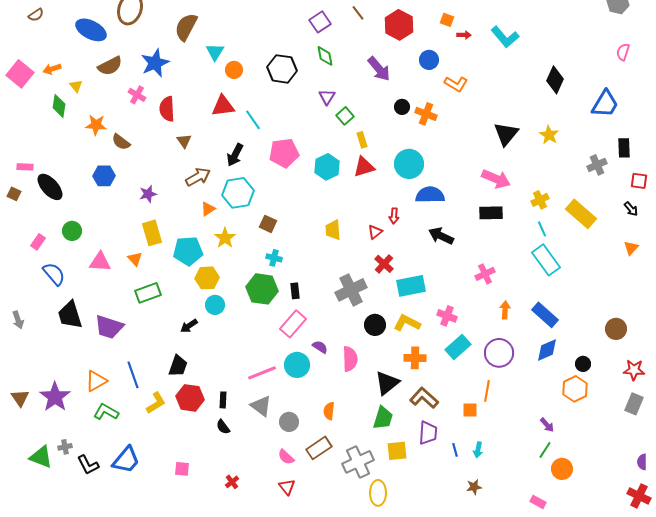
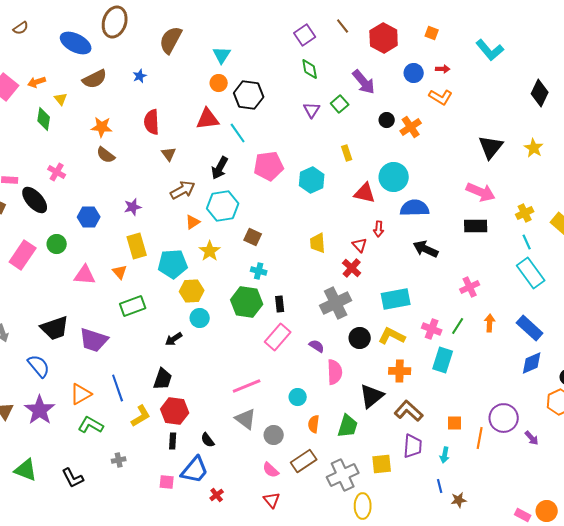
red arrow: (464, 35) -> (443, 69), moved
cyan triangle: (215, 52) -> (222, 55), moved
blue star: (155, 63) -> (140, 76), size x0.5
black hexagon: (282, 69) -> (249, 95), moved
pink cross: (137, 95) -> (57, 172), moved
orange cross: (426, 114) -> (411, 127), turned 35
green square: (345, 116) -> (340, 104), moved
orange star: (96, 125) -> (102, 127), moved
red triangle: (364, 167) -> (365, 193), moved, turned 30
blue hexagon: (104, 176) -> (89, 217), moved
red triangle: (375, 232) -> (360, 245), turned -35
pink rectangle: (38, 242) -> (23, 255), size x1.8
red cross: (384, 264) -> (352, 268), moved
blue semicircle: (54, 274) -> (39, 366), moved
black trapezoid: (70, 315) -> (55, 328), turned -92
purple semicircle: (320, 347) -> (317, 346), moved
cyan rectangle: (458, 347) -> (443, 360), turned -30
purple circle: (499, 353) -> (504, 418), moved
cyan circle: (297, 365) -> (298, 397), moved, size x0.7
orange line: (487, 391) -> (480, 438), moved
black rectangle: (223, 400) -> (173, 441), moved
green trapezoid: (383, 418) -> (348, 426), moved
gray cross: (65, 447) -> (119, 460), moved
blue line: (455, 450) -> (440, 486), moved
cyan arrow: (478, 450) -> (445, 455), moved
green line: (545, 450) -> (458, 326), moved
blue trapezoid: (126, 460) -> (195, 470), moved
orange circle: (562, 469) -> (547, 511), moved

